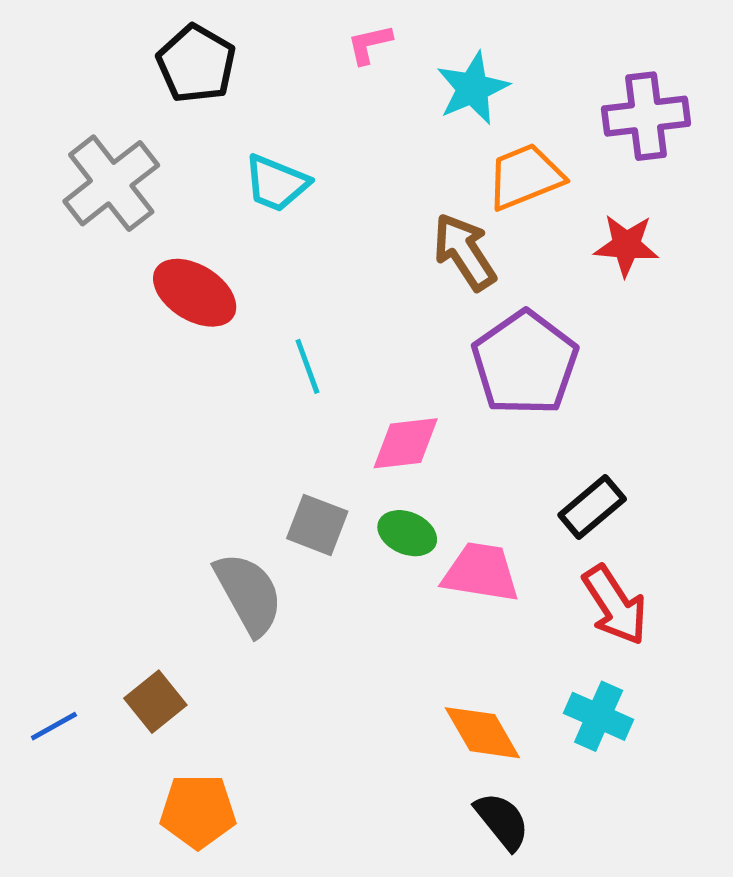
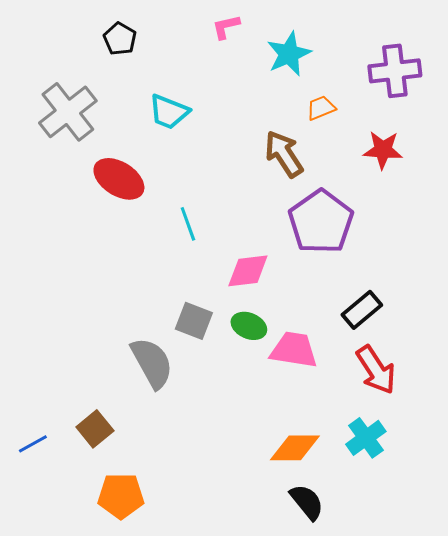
black pentagon: (196, 64) -> (120, 39), size x0.7
orange trapezoid: (525, 177) -> (321, 108), size x0.6
cyan cross: (599, 716) -> (366, 438), turned 30
orange diamond: (482, 733) -> (295, 448), turned -60

